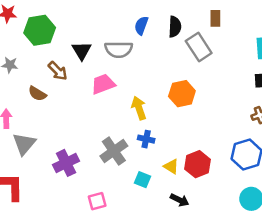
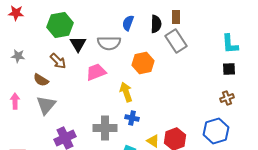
brown rectangle: (215, 18) -> (176, 17), moved
green hexagon: (40, 30) -> (60, 25), moved
orange hexagon: (182, 94) -> (143, 63), moved
gray triangle: (24, 144) -> (46, 105), moved
gray cross: (114, 151) -> (105, 128), turned 35

